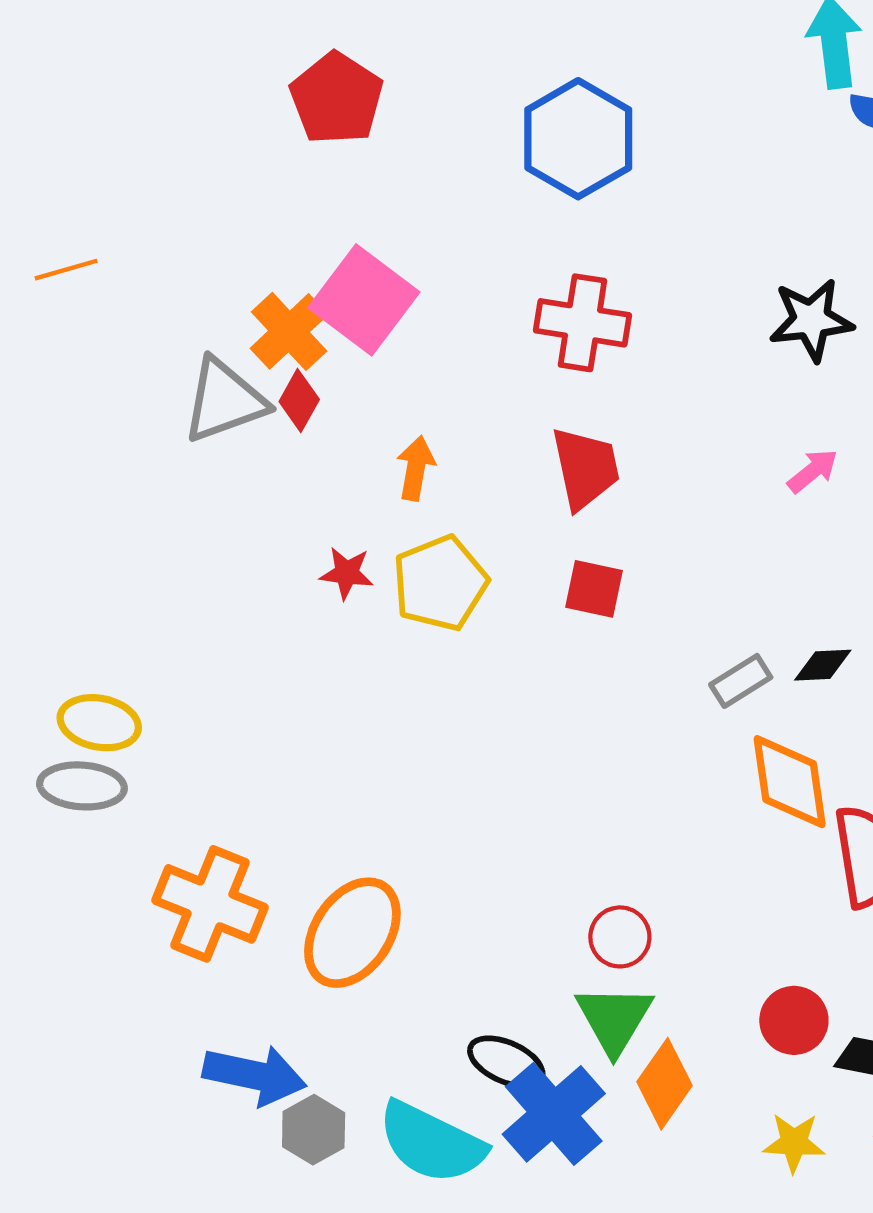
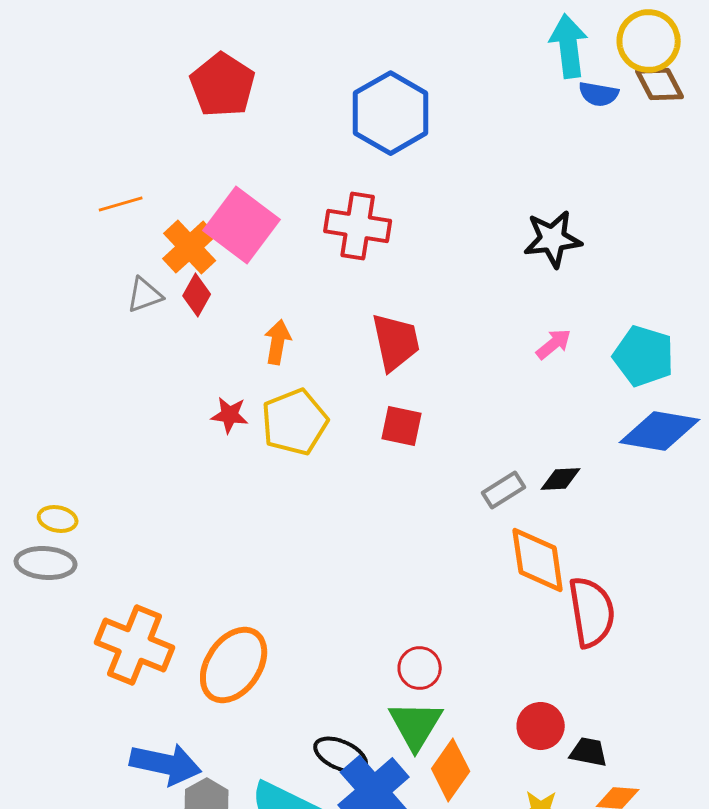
orange line: (66, 270) -> (121, 204), moved
red cross: (583, 323) -> (358, 226), moved
gray triangle: (224, 400) -> (145, 295), size x0.6
yellow ellipse: (99, 723) -> (58, 519), size x0.7

